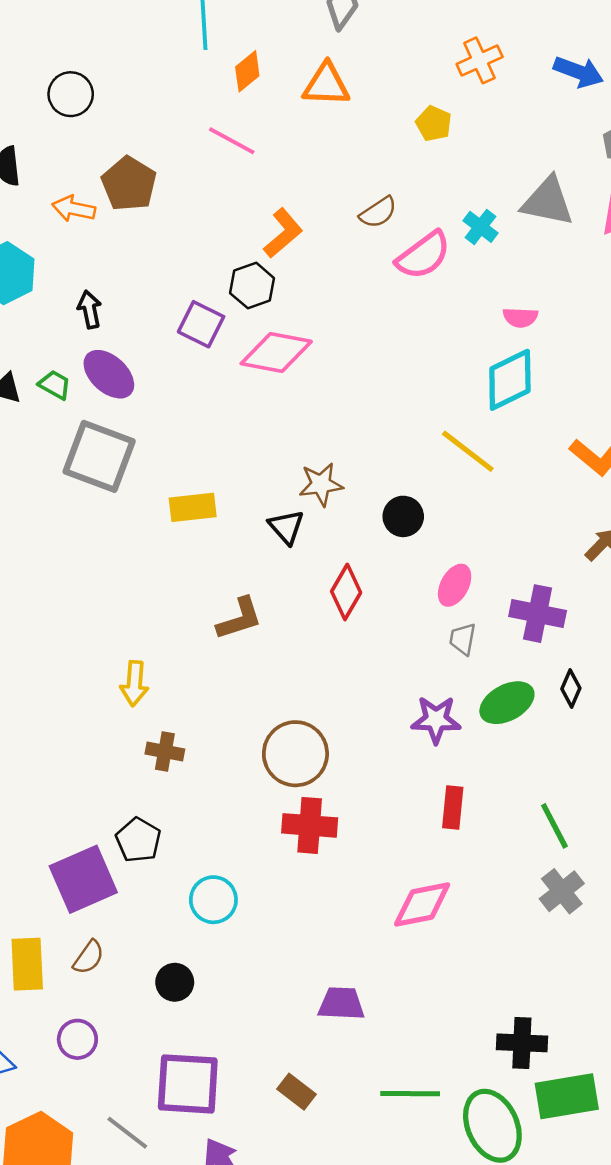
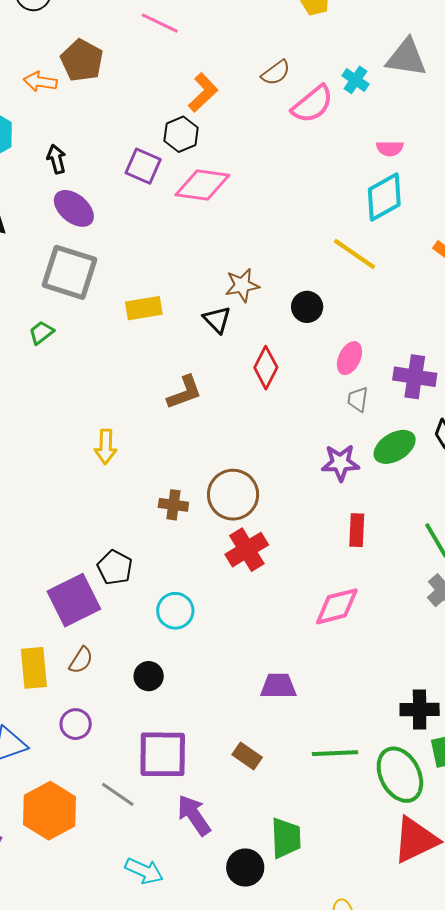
green trapezoid: (55, 385) -> (41, 333), moved, turned -64
brown cross: (165, 751) -> (173, 505), moved
red cross: (310, 825) -> (247, 550), turned -33

